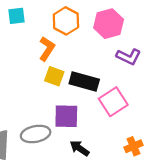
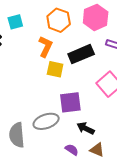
black rectangle: (84, 81) -> (81, 54), moved, turned -30

